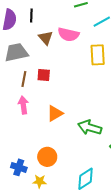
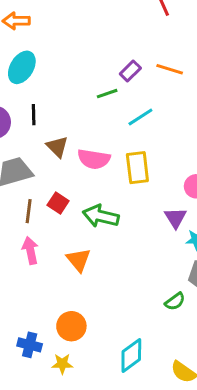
pink semicircle: (68, 34) -> (94, 159), moved
red square: (44, 75) -> (58, 203), turned 32
orange triangle: (55, 113) -> (79, 260), turned -36
green arrow: (90, 127) -> (101, 216), moved

